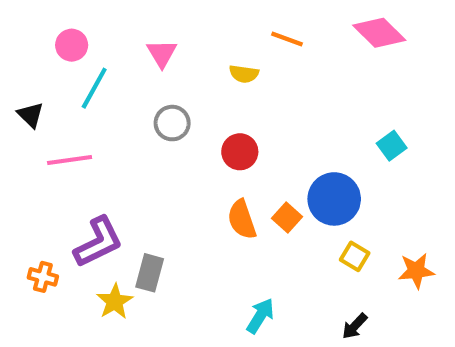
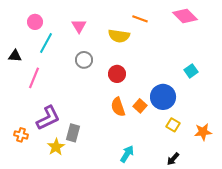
yellow semicircle: (244, 74) -> (119, 36), size x1.5
black triangle: (31, 115) -> (15, 56), turned -40
pink line: (70, 160) -> (34, 78), turned -60

